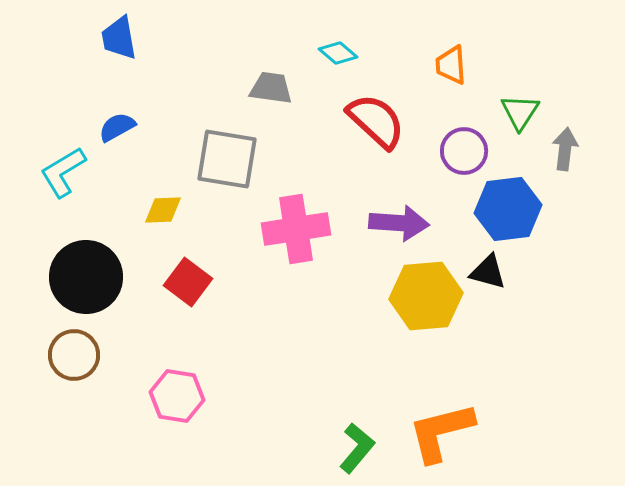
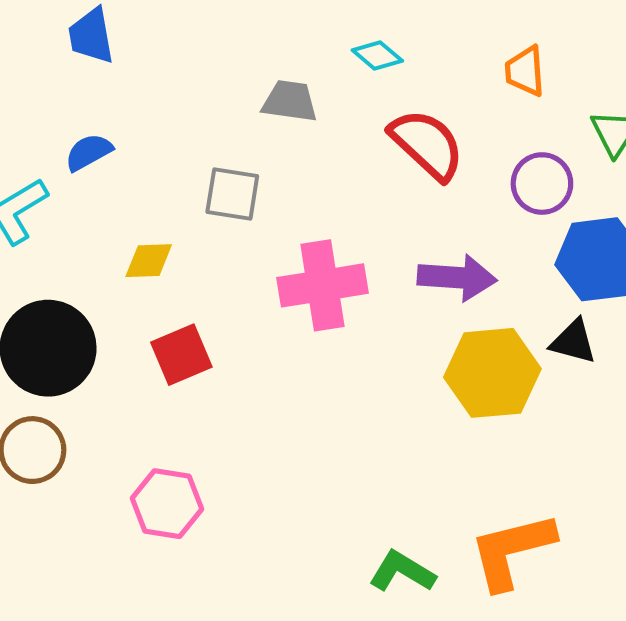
gray square: (227, 159) -> (232, 194), size x0.7
red square: (188, 282) -> (181, 355), turned 30
green L-shape: (357, 448) -> (402, 572), turned -99

